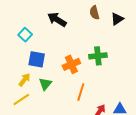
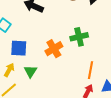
orange line: (81, 92) -> (90, 70), moved

